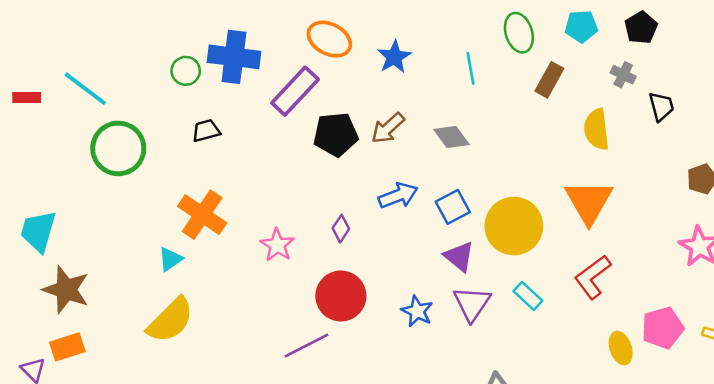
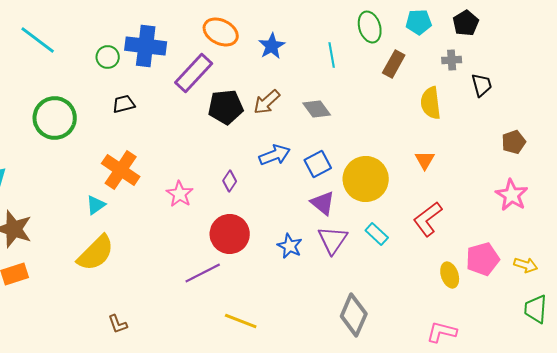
gray cross: (623, 75) -> (452, 60), turned -30
cyan line: (85, 89) -> (38, 40), moved
orange triangle: (589, 202) -> (425, 160), size x0.5

